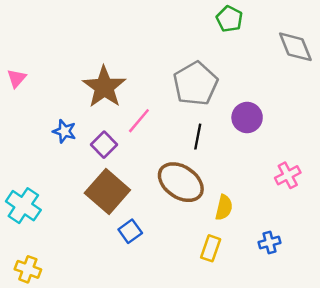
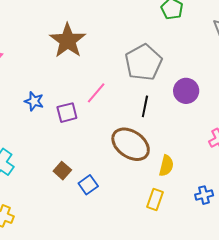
brown star: (104, 87) -> (68, 41), moved
purple square: (104, 145) -> (67, 113), turned 30
brown square: (107, 191) -> (62, 171), moved, size x0.5

